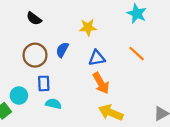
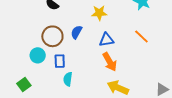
cyan circle: (19, 96) -> (38, 55), moved
cyan semicircle: (53, 104) -> (68, 79), turned -96

